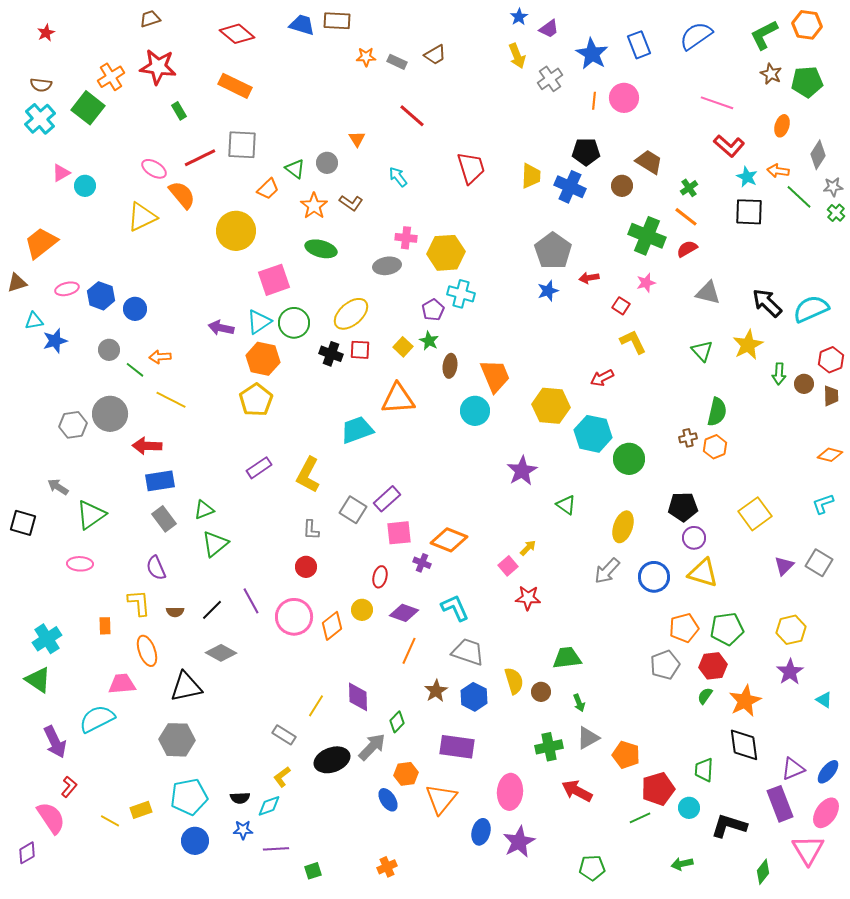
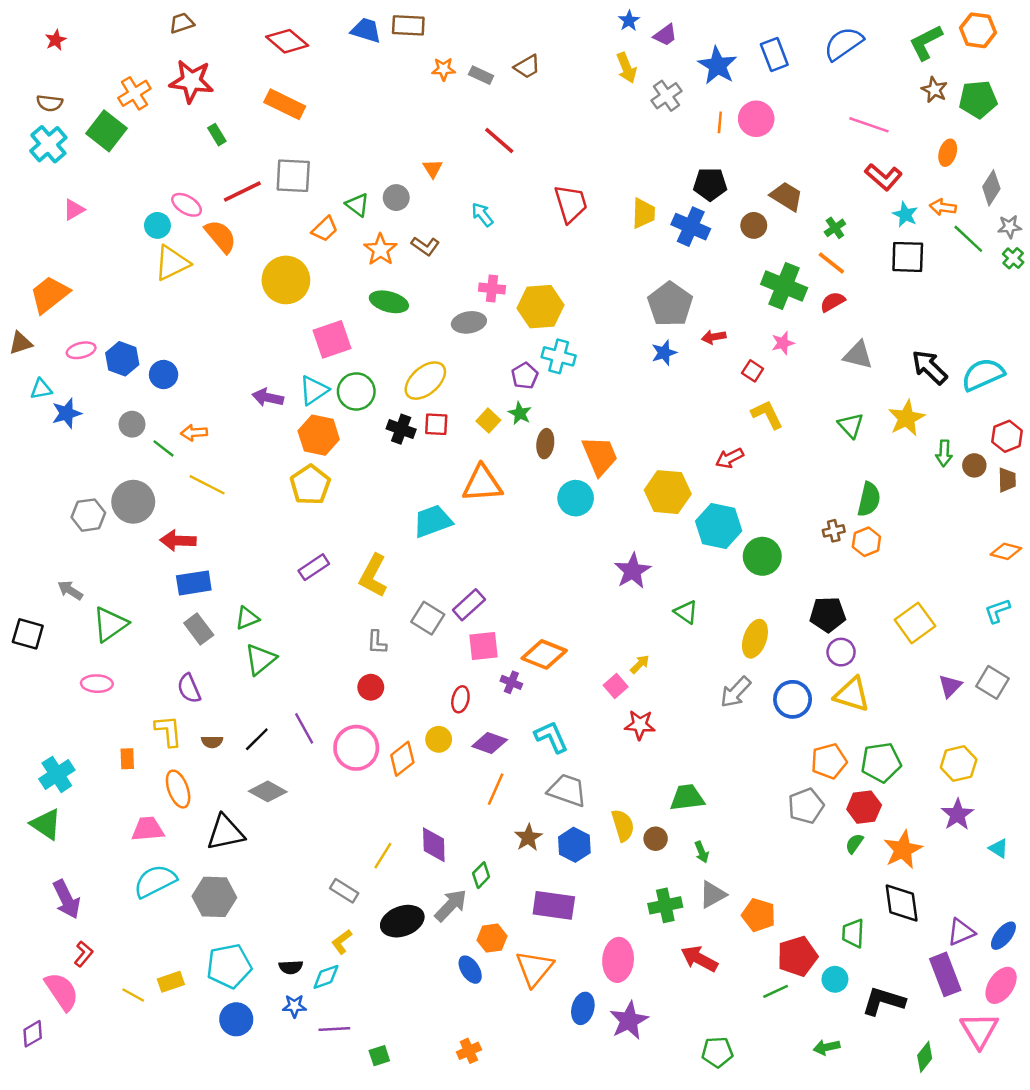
cyan circle: (85, 186) -> (157, 225), moved
cyan semicircle: (97, 719) -> (155, 881), moved

